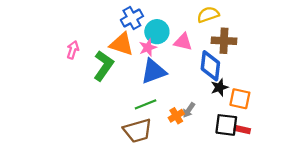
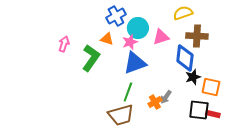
pink triangle: (183, 42) -> (161, 37), turned -30
orange triangle: (122, 44) -> (107, 39), size x0.6
green line: (146, 104) -> (128, 92), turned -48

